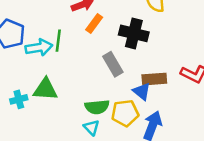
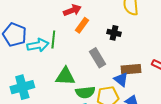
black cross: (134, 33) -> (114, 33), size x0.6
green triangle: (45, 89) -> (65, 76), moved
cyan cross: (19, 99) -> (22, 87), size x1.6

